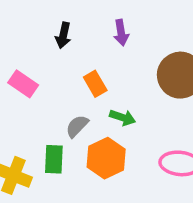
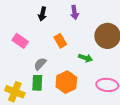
green arrow: (122, 117) -> (85, 58), moved
gray semicircle: (77, 126) -> (40, 64), moved

